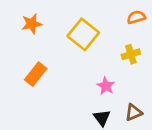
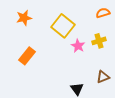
pink star: (106, 86) -> (78, 46), moved
brown triangle: (134, 112) -> (103, 77), moved

